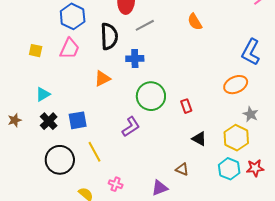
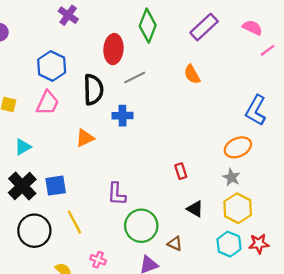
cyan triangle: (43, 94) -> (23, 147), moved
green circle: (151, 96) -> (141, 226), moved
gray star: (251, 114) -> (231, 177), moved
black cross: (49, 121) -> (22, 186), size x1.4
purple L-shape: (131, 127) -> (117, 194), turned 125

